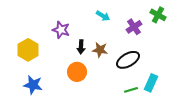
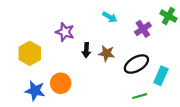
orange circle: (77, 72) -> (61, 83), moved
cyan rectangle: (151, 83) -> (161, 76), moved

